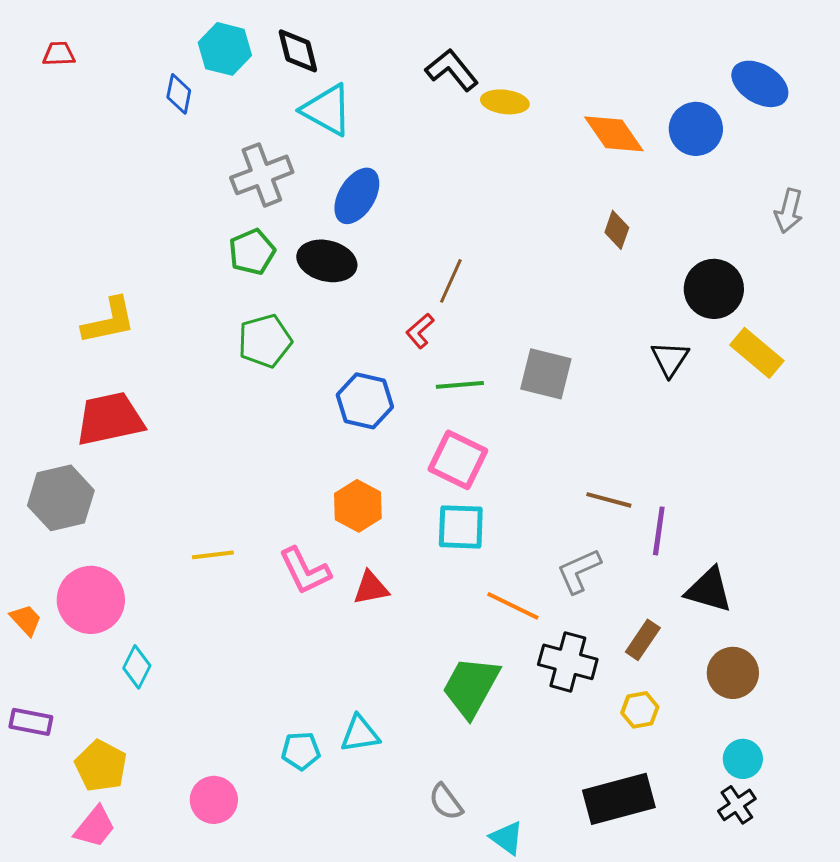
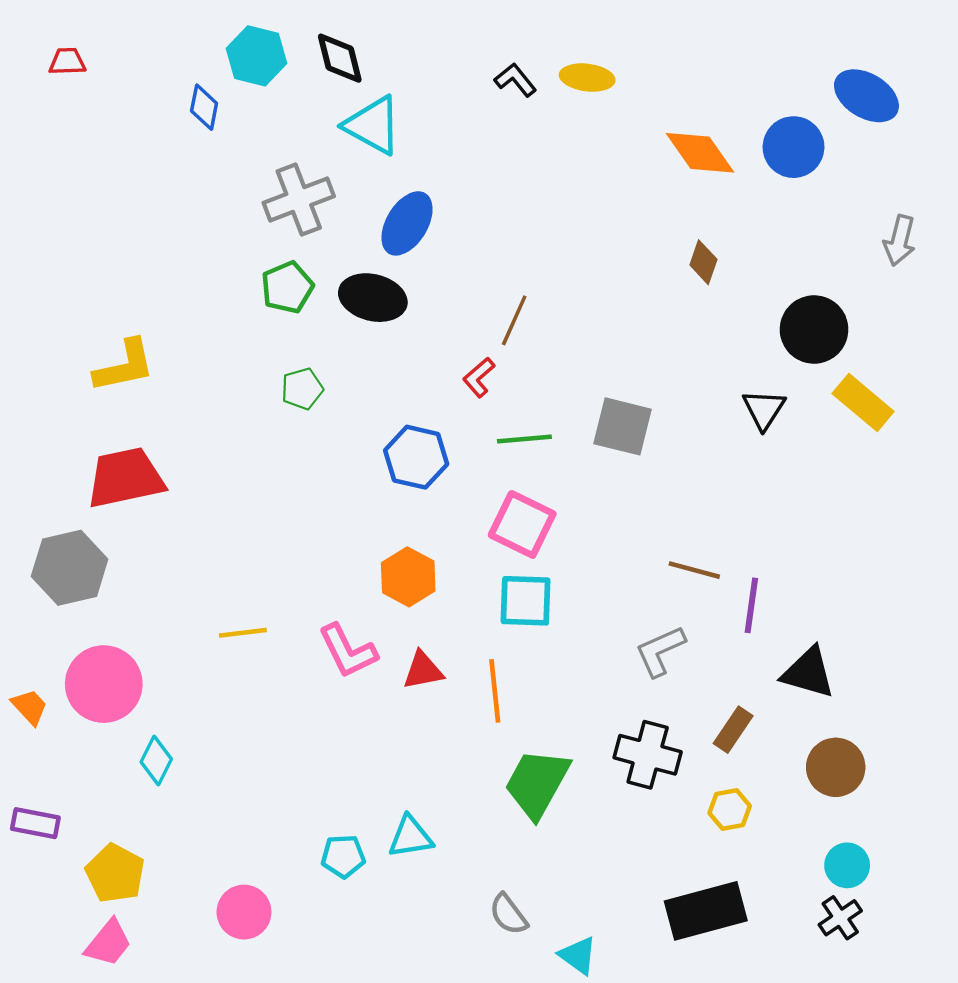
black L-shape: (452, 70) -> (515, 80), size x0.7
yellow ellipse: (505, 102) -> (587, 78), moved
green pentagon: (265, 341) -> (302, 389), size x0.7
orange line: (513, 606) -> (495, 691), moved, turned 58

